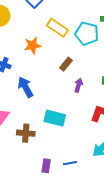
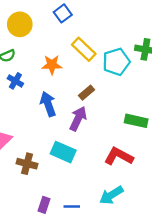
cyan pentagon: (87, 34) -> (116, 62), turned 30
purple arrow: (78, 85) -> (78, 119), moved, size x1.5
blue arrow: (25, 87) -> (48, 104), moved

